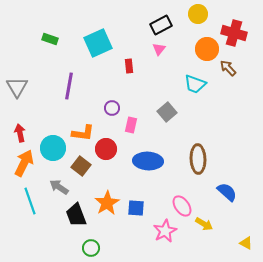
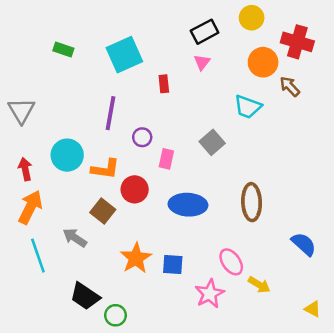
purple line: (69, 86) -> (110, 113), moved
cyan circle: (53, 148) -> (67, 155), moved
blue semicircle: (227, 192) -> (304, 244), moved
black trapezoid: (76, 215) -> (85, 296), moved, turned -35

